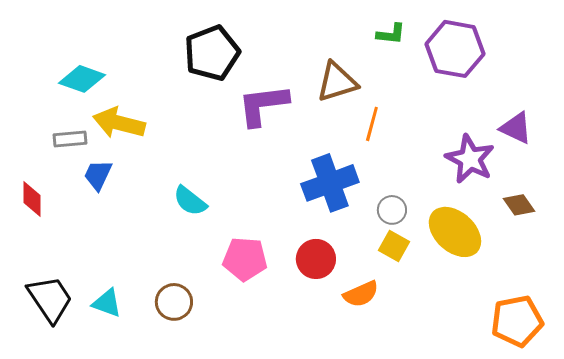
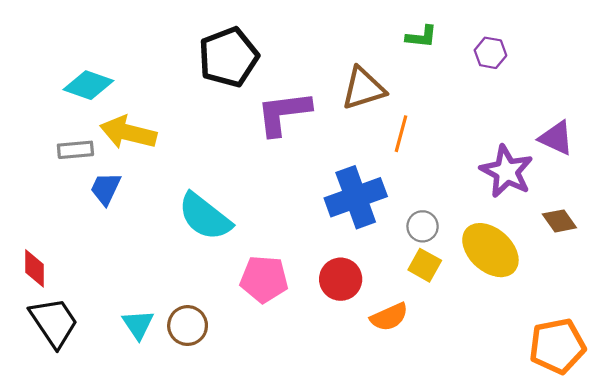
purple hexagon: (455, 49) -> (490, 53), size x0.5
red diamond: (32, 199) -> (34, 268), moved
cyan semicircle: (190, 201) -> (205, 217), size x1.5
cyan triangle: (107, 303) -> (138, 324), moved, turned 36

